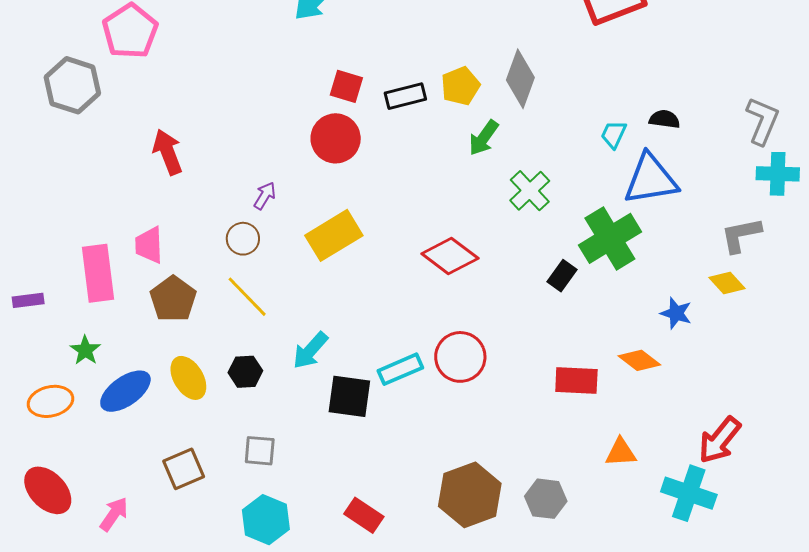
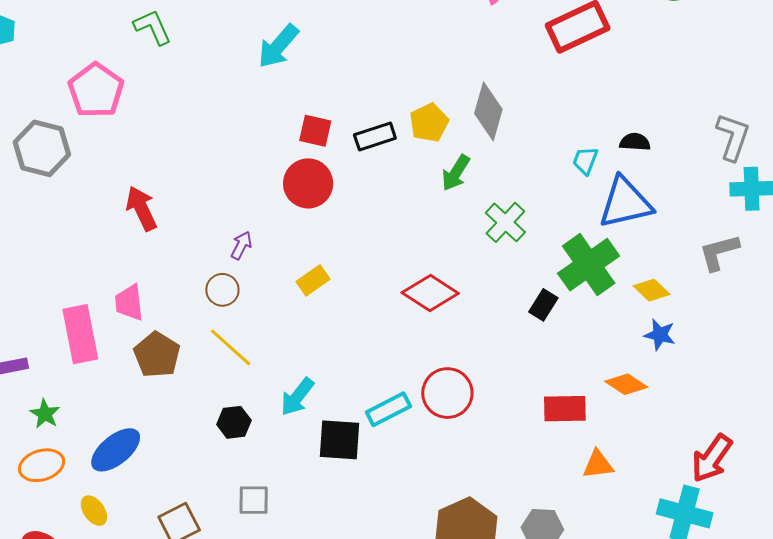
yellow rectangle: (334, 235) -> (313, 280), size x0.6
yellow diamond: (727, 283) -> (652, 290), moved
green star: (85, 350) -> (45, 414), moved
yellow ellipse: (188, 378) -> (94, 511), moved, size x0.7
orange triangle: (621, 452) -> (598, 464), moved

